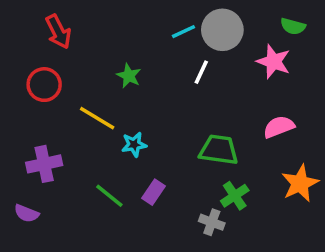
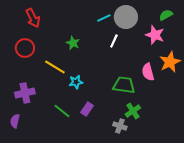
green semicircle: (293, 26) -> (166, 15), turned 136
pink semicircle: (279, 127) -> (148, 72), moved, turned -84
orange star: (300, 183) -> (170, 62), moved
purple semicircle: (26, 213) -> (15, 121), turned 80

